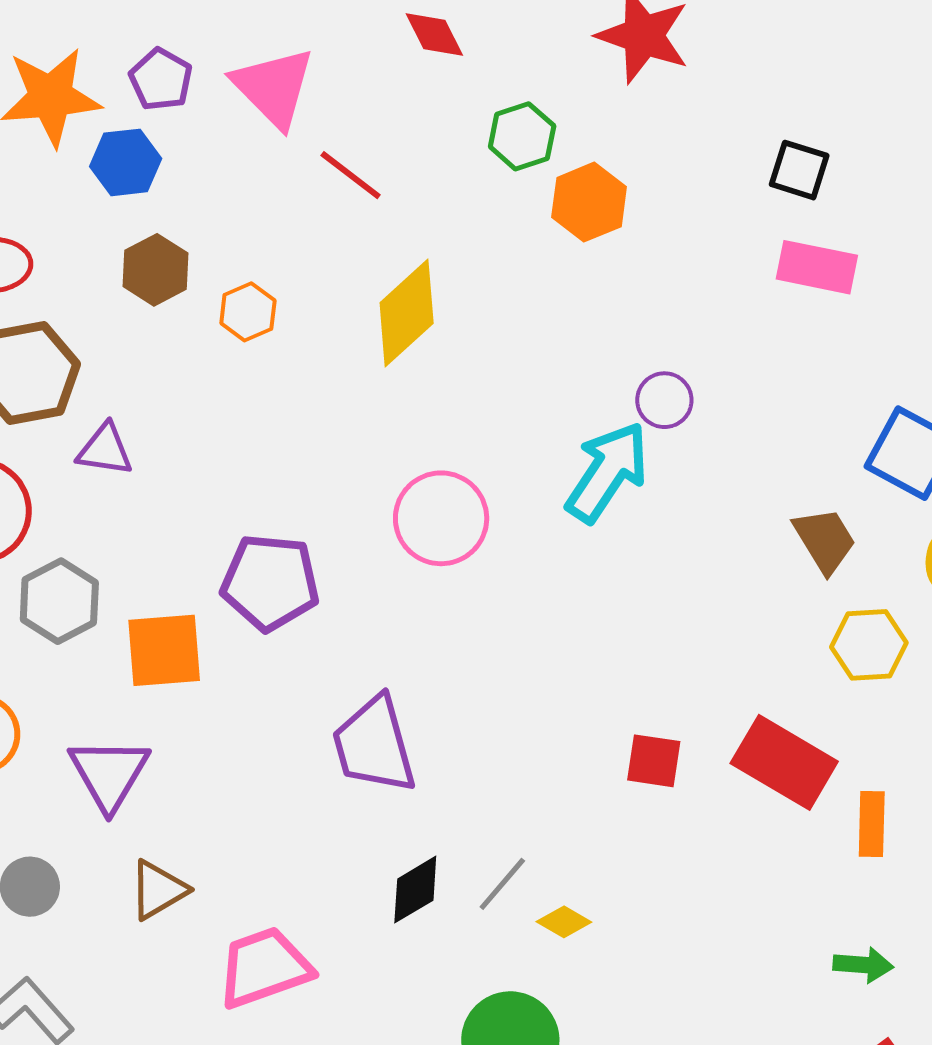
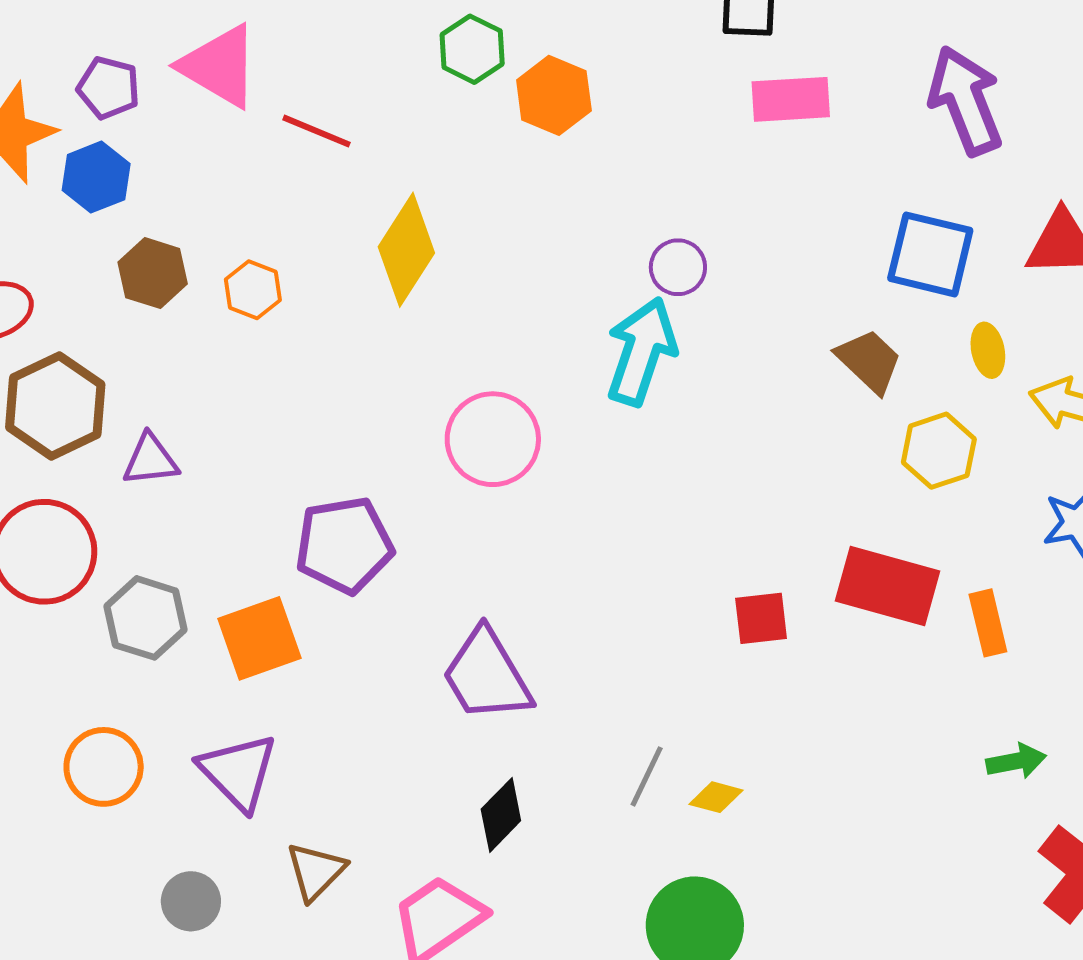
black diamond: (415, 890) -> (501, 815), moved

